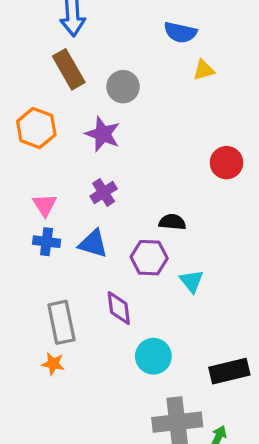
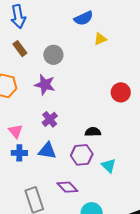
blue semicircle: (180, 32) -> (84, 18), turned -30
brown rectangle: (69, 69) -> (20, 49), size x0.7
purple diamond: (119, 308) -> (67, 187), turned -30

